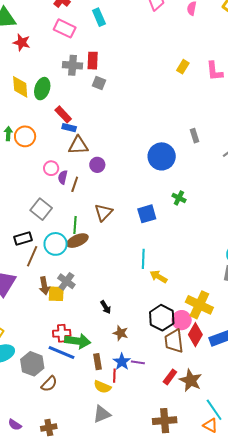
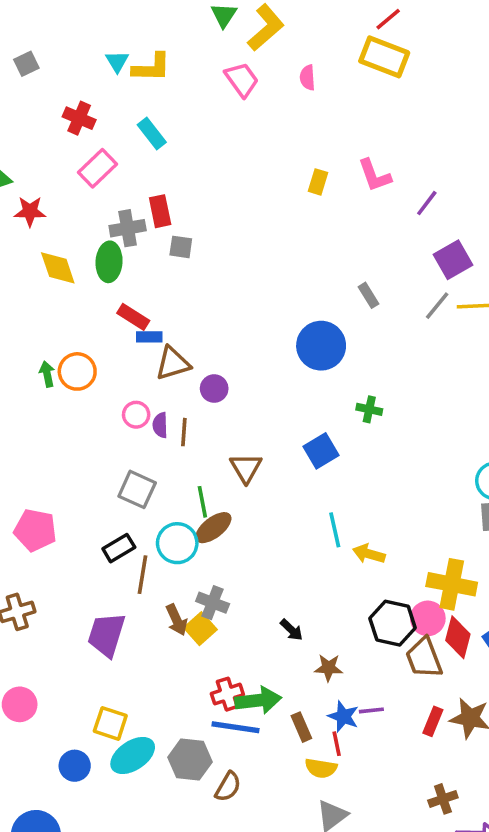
pink rectangle: (65, 28) -> (98, 168), turned -55
yellow diamond: (20, 87) -> (58, 268), moved
green ellipse: (42, 89) -> (109, 262), moved
yellow square: (56, 294) -> (200, 629), turned -30
brown cross: (165, 421) -> (443, 799), size x0.7

